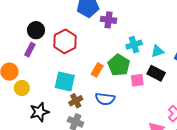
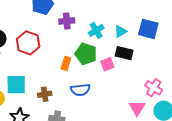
purple cross: (109, 20) -> (67, 21), moved
cyan square: (65, 82) -> (16, 85), moved
brown cross: (76, 101) -> (45, 94), moved, turned 32

